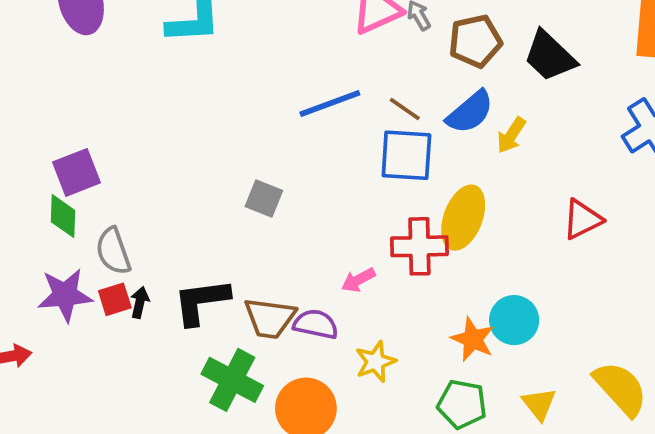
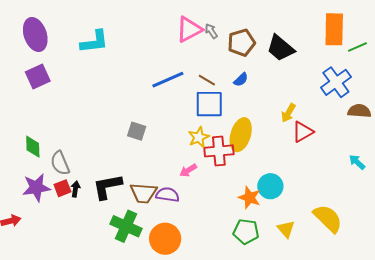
blue semicircle: (470, 112) -> (241, 80), size x0.6
yellow arrow: (511, 135) -> (288, 113), moved
purple square: (77, 172) -> (38, 76), moved
yellow star: (376, 362) -> (199, 137), moved

